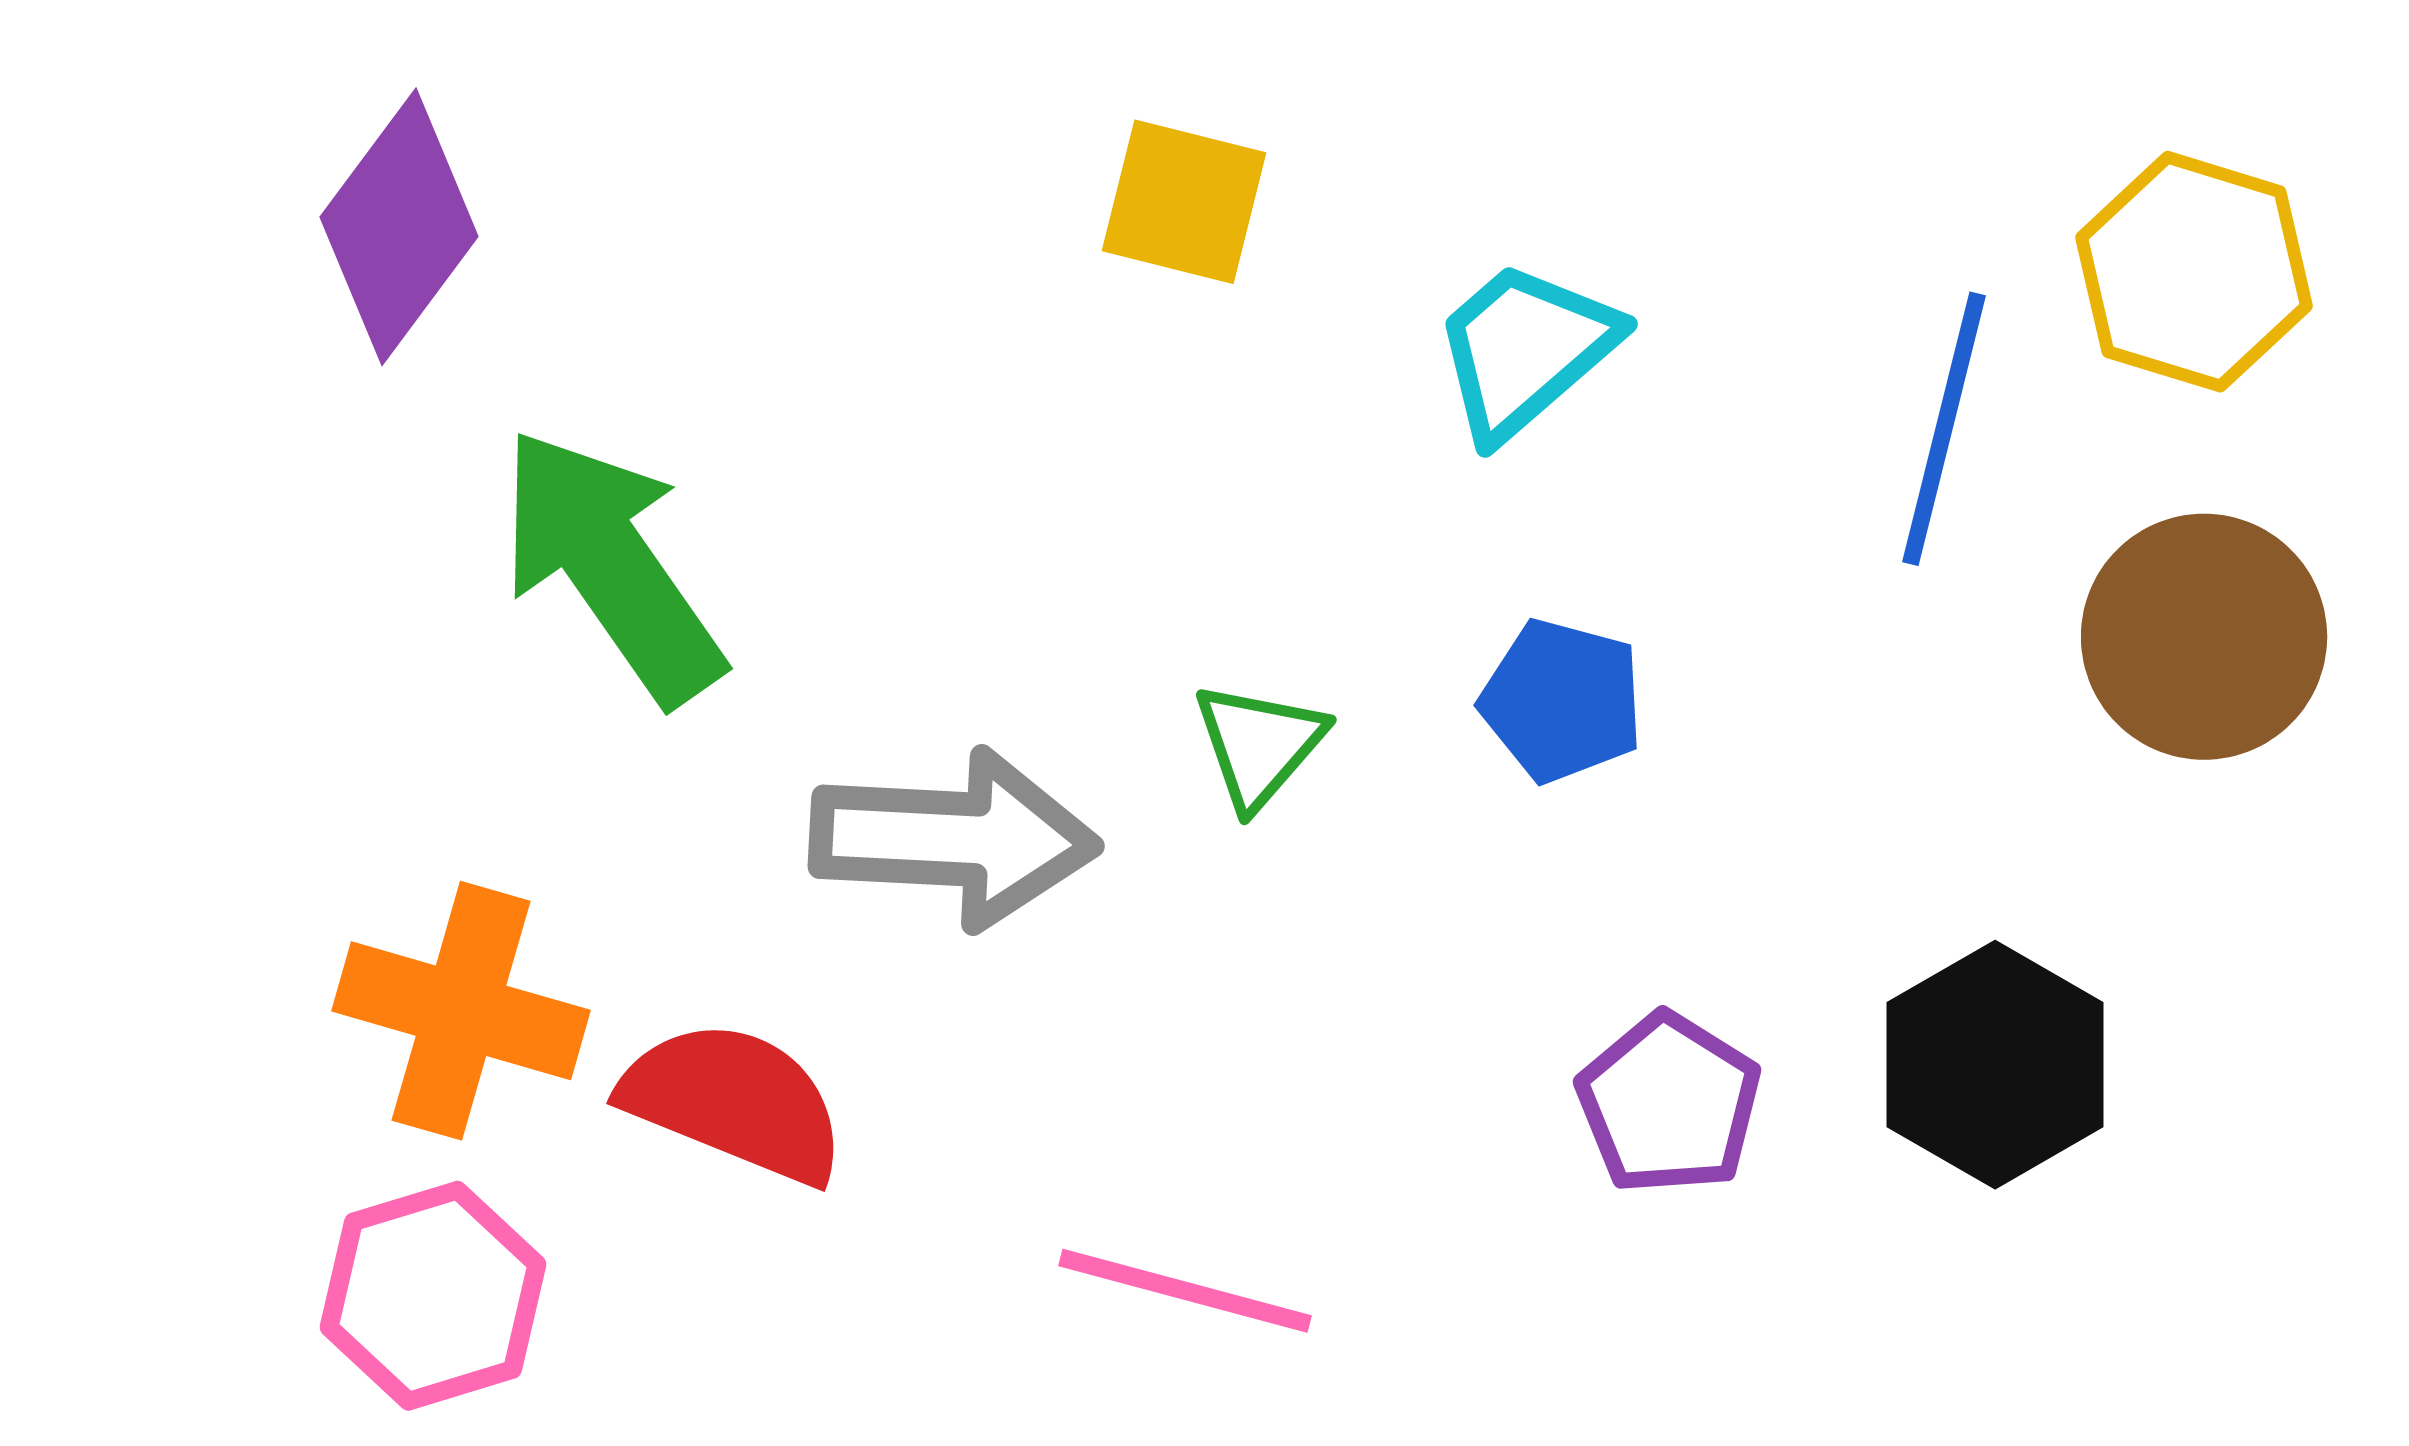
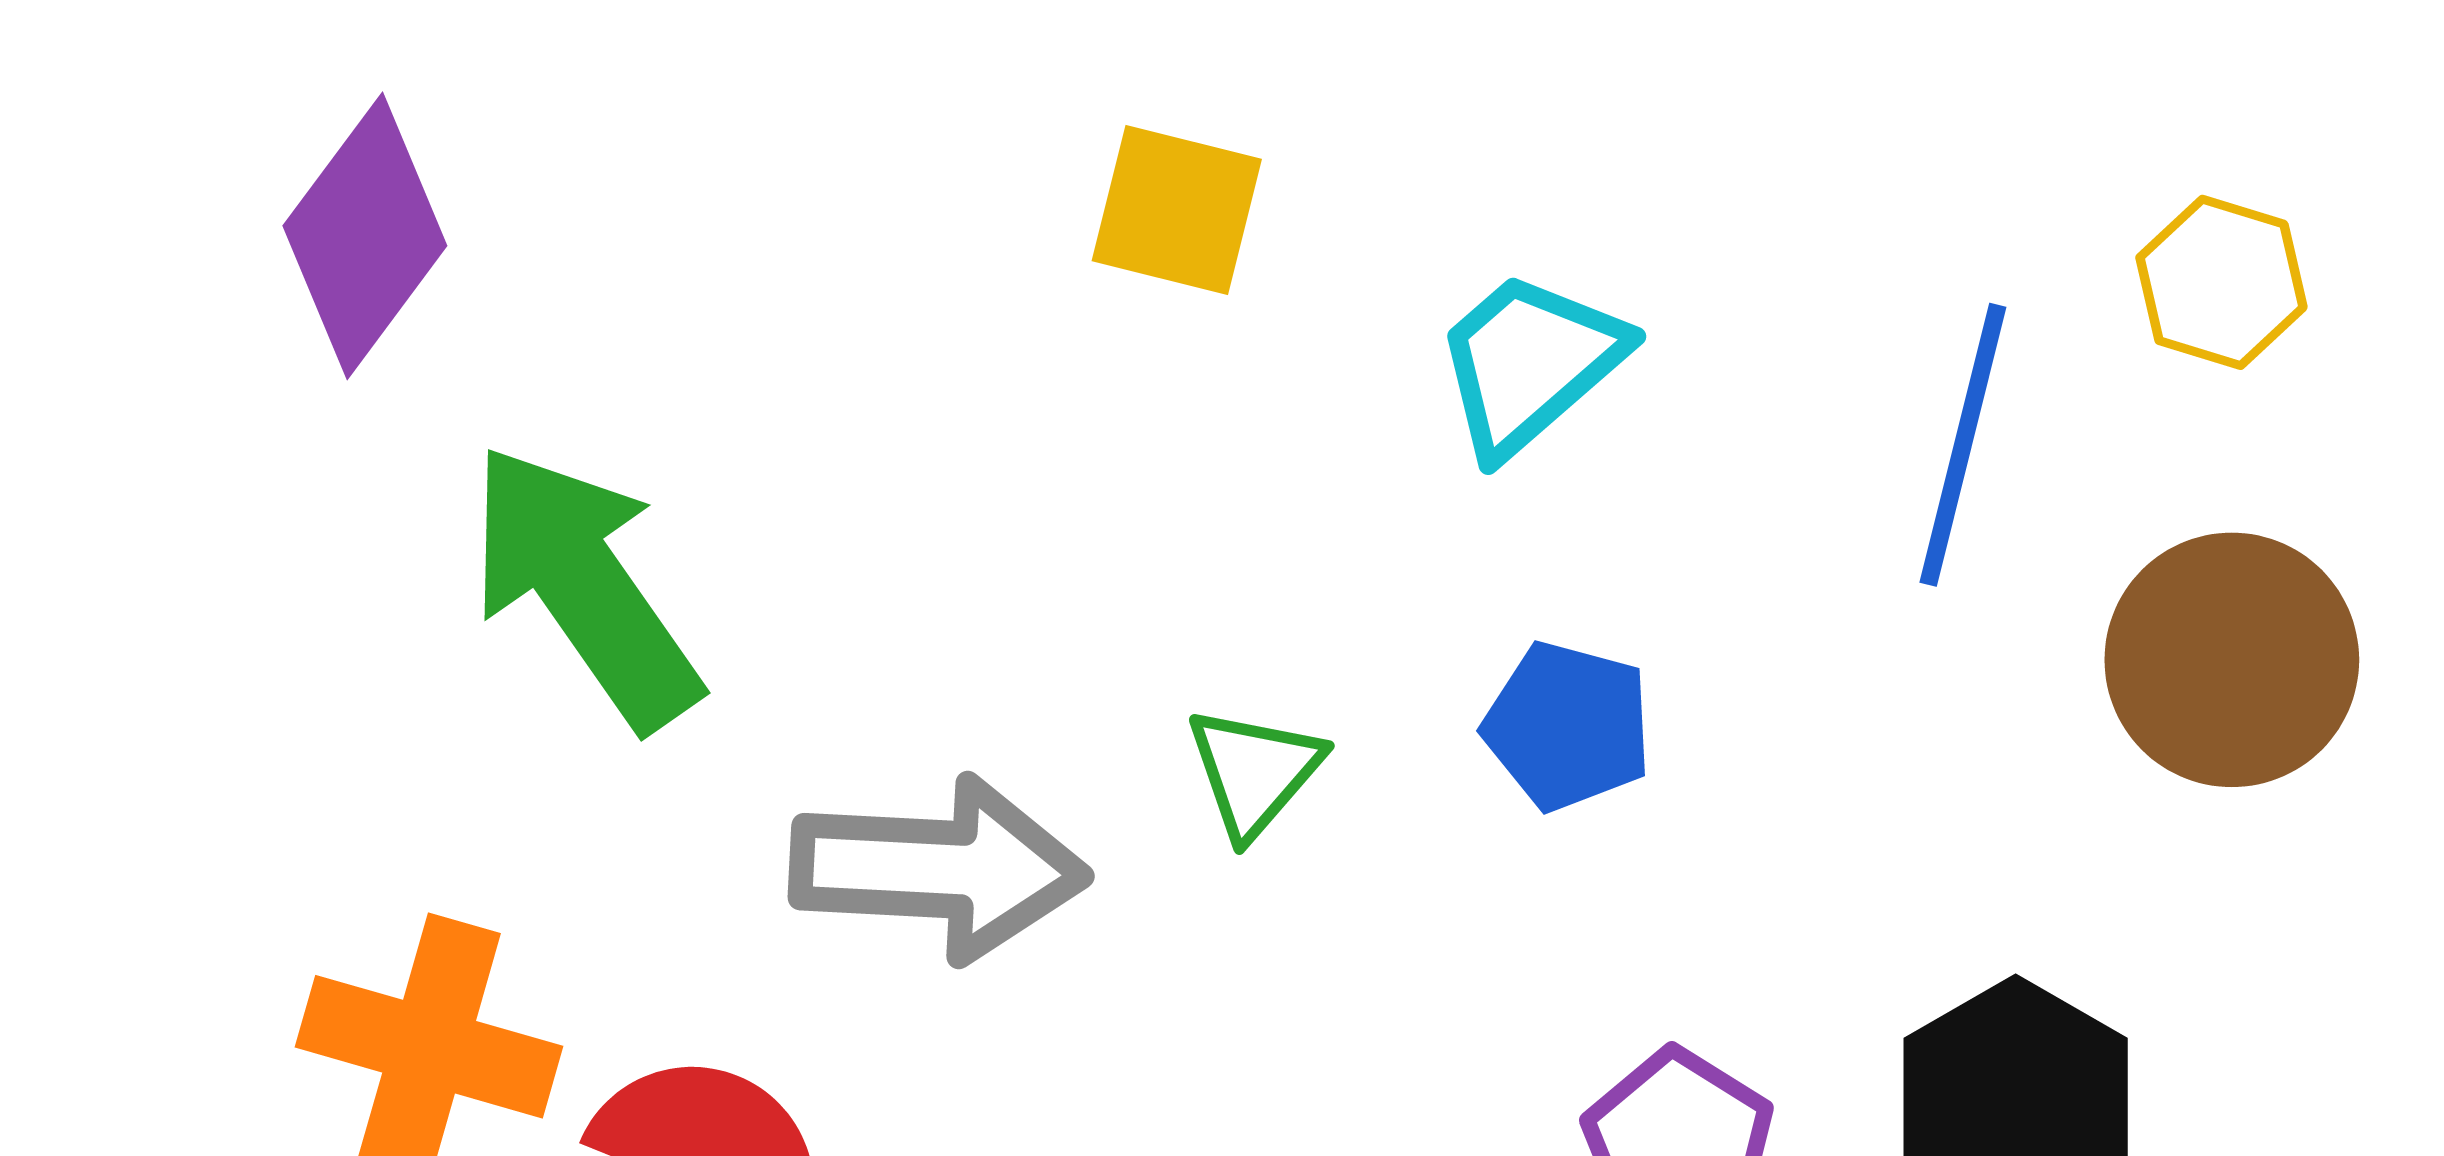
yellow hexagon: (2194, 272) -> (2221, 282), size x0.7

